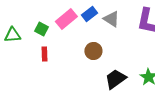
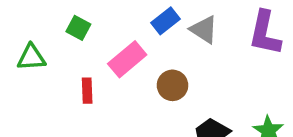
pink rectangle: (66, 19) -> (127, 59), moved
green square: (41, 29) -> (78, 28), moved

